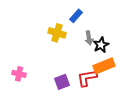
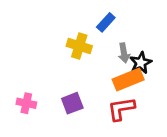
orange rectangle: (104, 66) -> (128, 80), moved
purple square: (62, 82) -> (72, 103), moved

